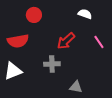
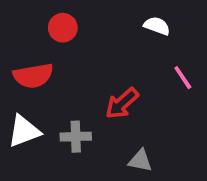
red arrow: (66, 41) -> (122, 103), moved
gray cross: (52, 64) -> (76, 137), moved

